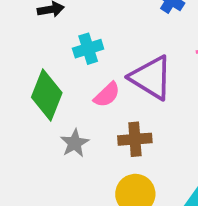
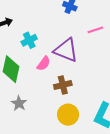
gray star: (75, 143) -> (19, 103), moved

